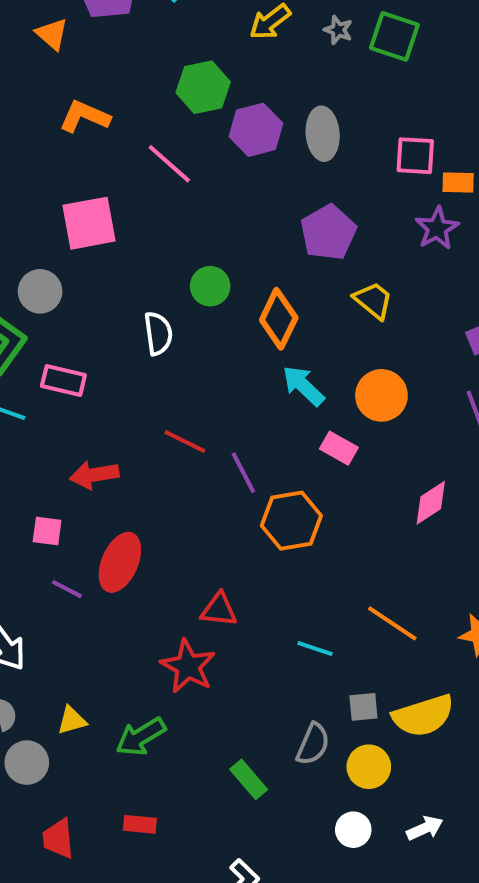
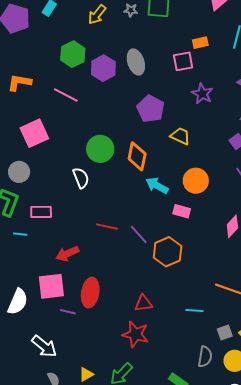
orange rectangle: (458, 182) -> (200, 43), moved
green circle: (210, 286) -> (100, 149), size x1.4
pink square: (47, 531) -> (51, 286), size x1.8

